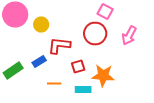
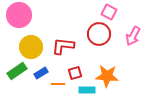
yellow circle: (41, 24) -> (31, 47), moved, size x1.5
blue rectangle: (39, 62) -> (41, 73), moved
red square: (78, 66) -> (75, 73), moved

